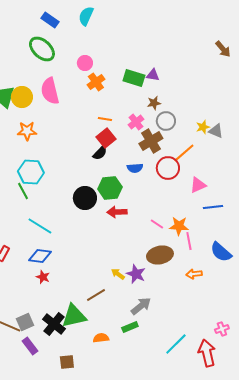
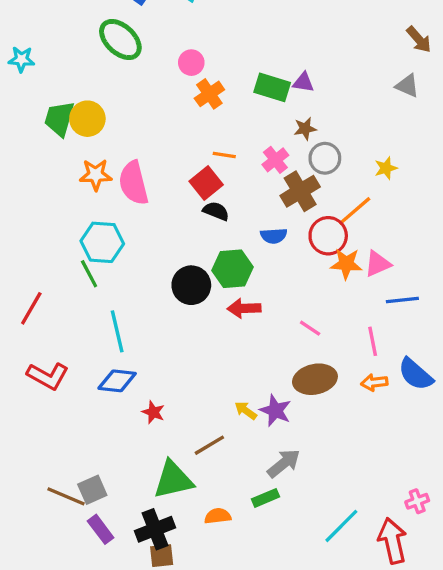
pink semicircle: (50, 91) -> (134, 183), moved
gray triangle: (216, 131) -> (407, 86), moved
red square: (106, 138) -> (206, 183), moved
black semicircle: (100, 153) -> (216, 211), turned -112
cyan line: (40, 226) -> (117, 331), turned 45
orange star: (179, 226) -> (346, 264), moved
pink line: (189, 241) -> (373, 341), moved
orange arrow: (194, 274) -> (374, 383), moved
red star: (43, 277) -> (153, 412), moved
black cross: (54, 324) -> (155, 529), moved, turned 30

